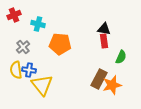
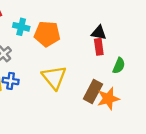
orange pentagon: (60, 44) -> (47, 34), moved
yellow triangle: (42, 85) -> (54, 77), moved

